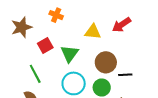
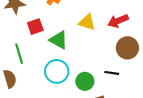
green triangle: (69, 54) -> (59, 40), turned -48
brown circle: (106, 62) -> (127, 48), moved

